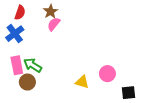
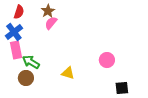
pink rectangle: (17, 65) -> (16, 50), moved
pink circle: (107, 74) -> (107, 60), moved
yellow triangle: (82, 82) -> (68, 73), moved

